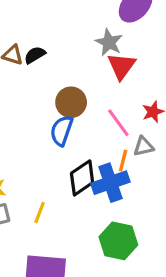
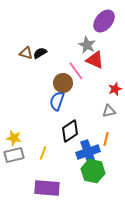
red triangle: (121, 66) -> (95, 60), turned -42
pink line: (118, 123) -> (76, 71), moved
orange line: (123, 161) -> (106, 139), moved
blue cross: (110, 183) -> (88, 152), moved

